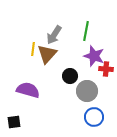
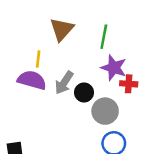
gray arrow: (54, 35) -> (64, 83), moved
brown triangle: (47, 54) -> (62, 29), moved
purple semicircle: (28, 90) -> (32, 80), moved

